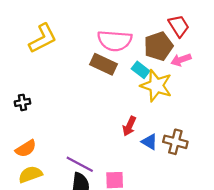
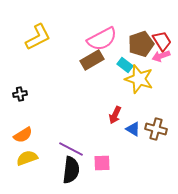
red trapezoid: (179, 26) -> (162, 41), moved
pink semicircle: (115, 41) -> (102, 39), turned -32
brown rectangle: (103, 64) -> (92, 60), turned -55

